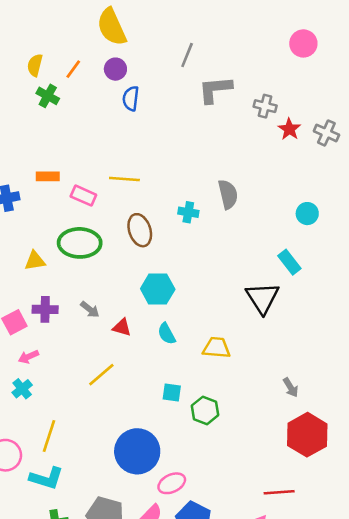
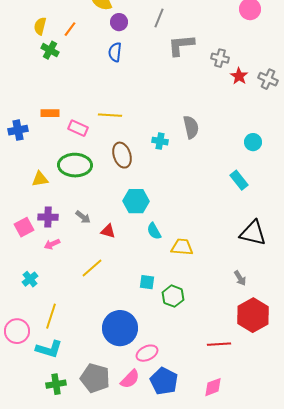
purple circle: (115, 69) -> (119, 22), moved
black triangle: (262, 298) -> (253, 233), moved, turned -44
cyan semicircle: (167, 334) -> (154, 231), moved
pink arrow: (29, 357) -> (52, 244), moved
red line: (279, 492) -> (219, 344), moved

